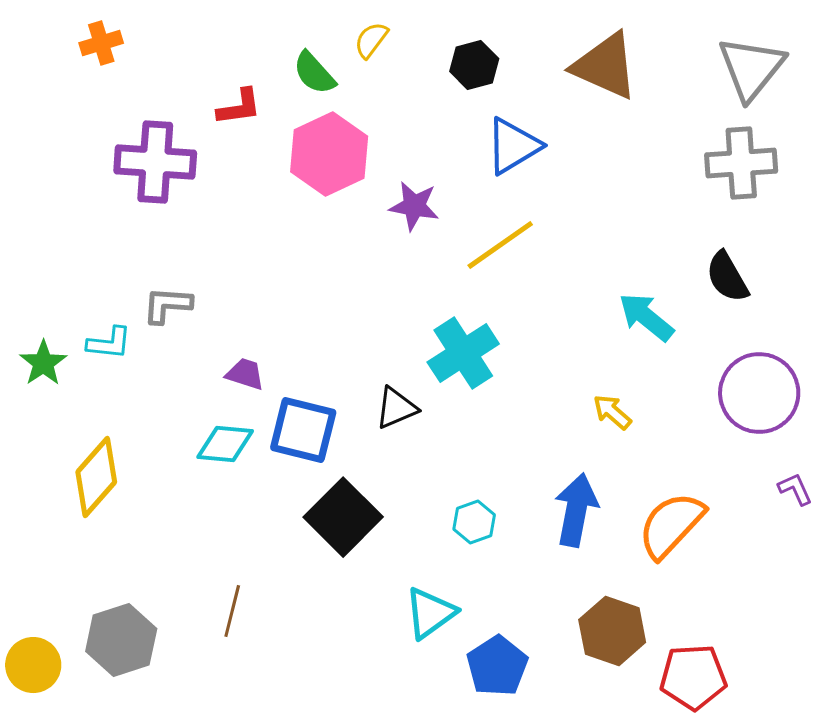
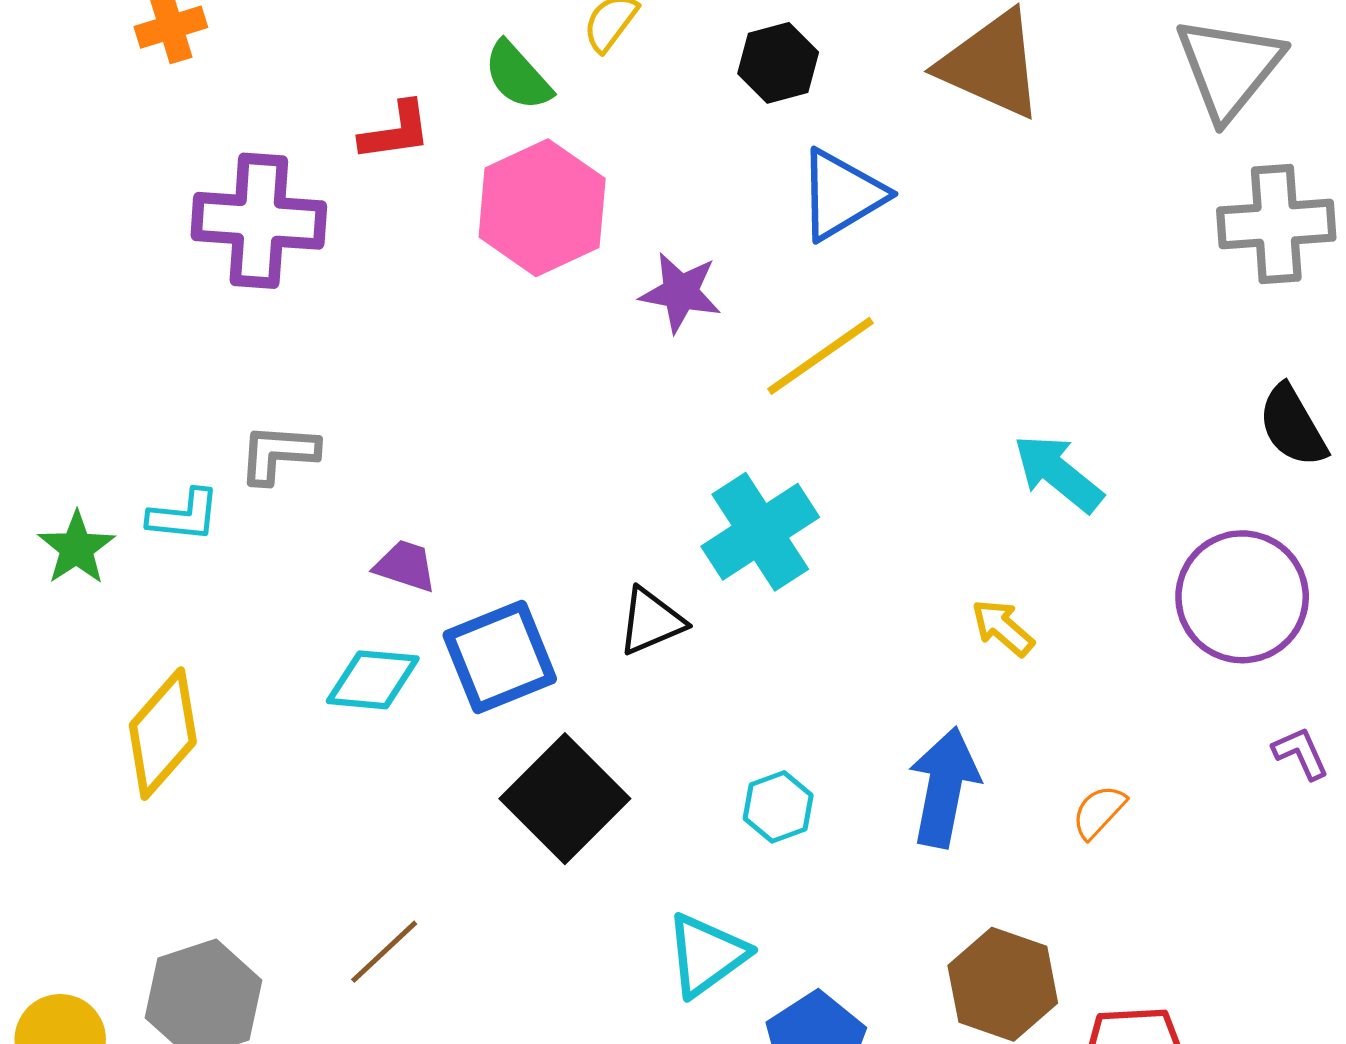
gray cross: (741, 163) -> (1276, 224), moved
black semicircle: (727, 277) -> (1293, 426), moved
blue square: (303, 430) -> (500, 657), turned -36
orange semicircle: (671, 525) -> (1099, 812), size x0.5
brown line: (232, 611) -> (384, 952), turned 33

